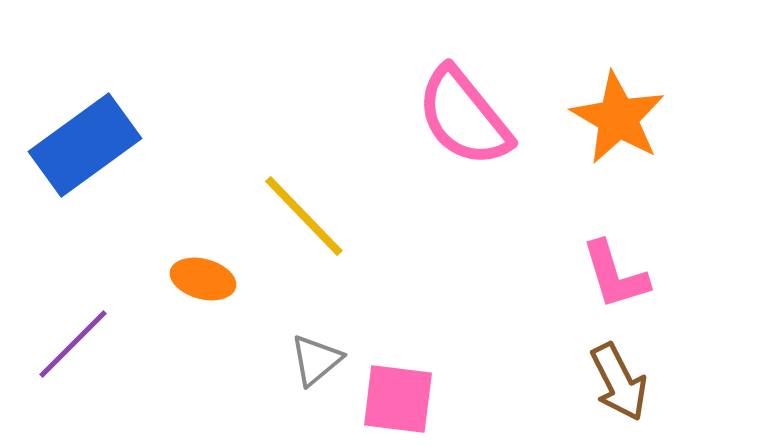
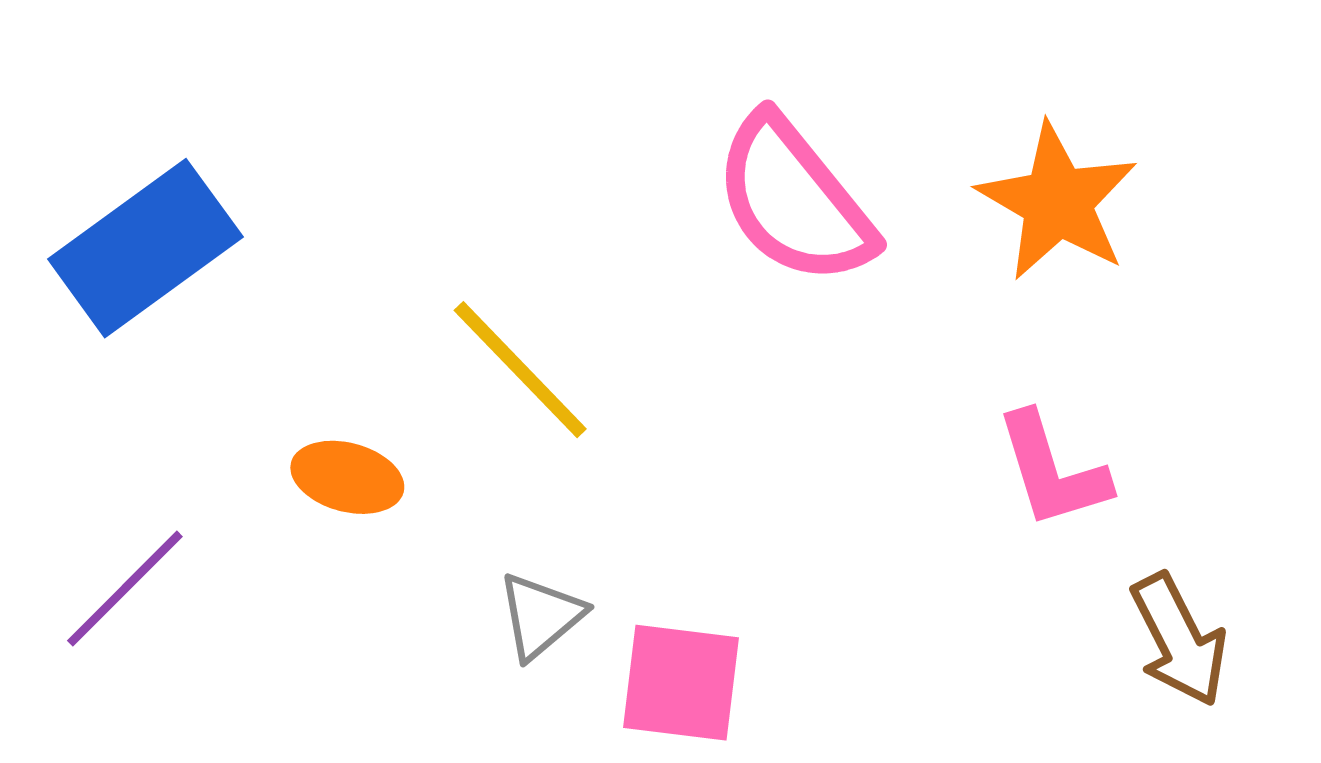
brown arrow: (619, 382) -> (1179, 640), moved

